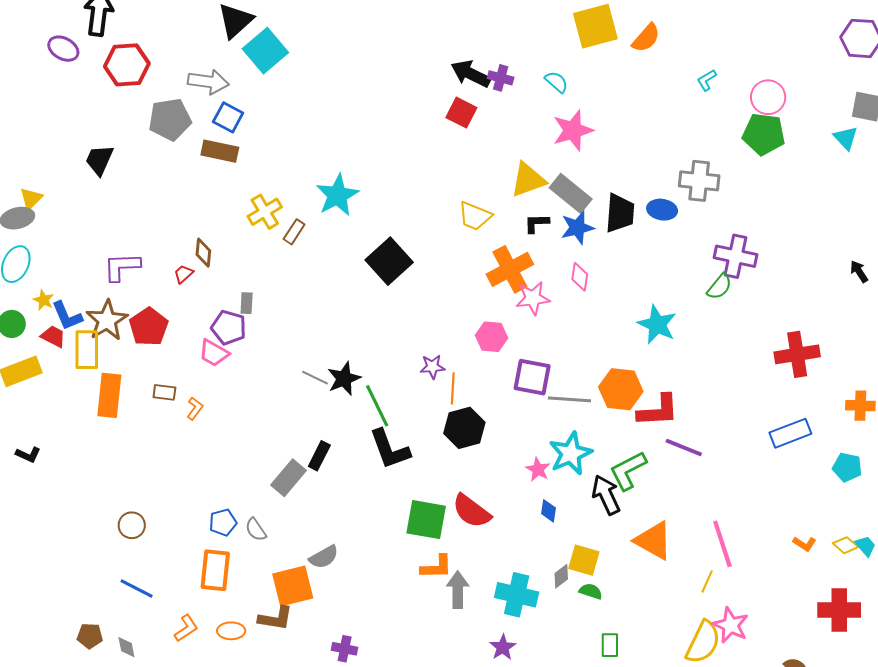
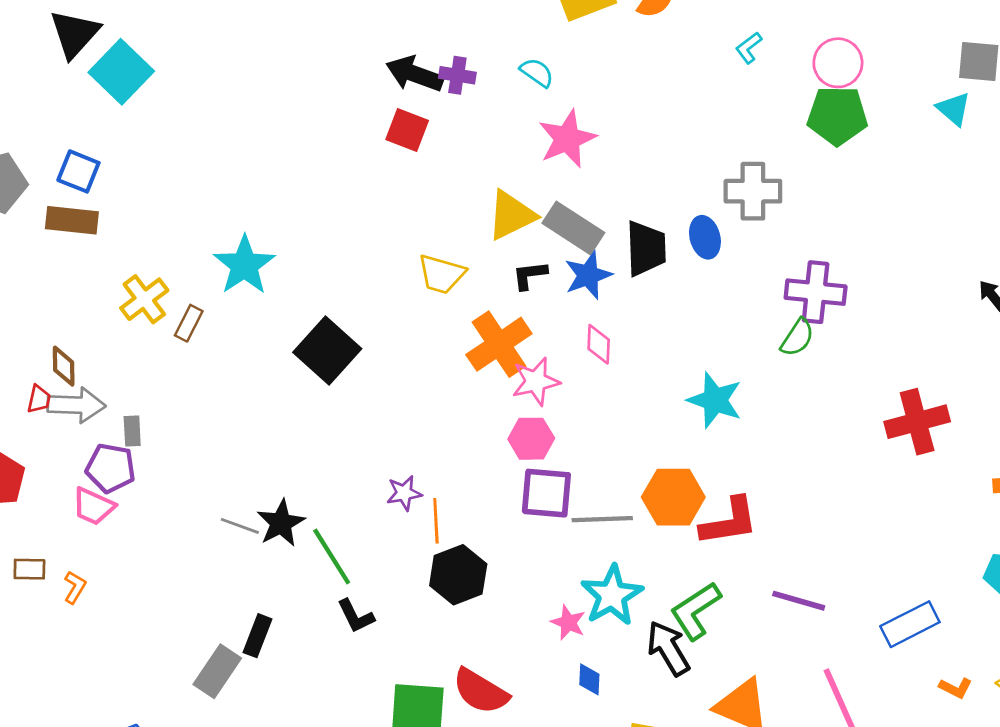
gray arrow: (208, 82) -> (76, 405), moved
blue ellipse: (662, 210) -> (705, 237), turned 72
red trapezoid: (184, 274) -> (39, 399), turned 150
pink hexagon: (492, 337) -> (531, 439), moved
blue rectangle: (790, 433) -> (910, 624), moved
purple line: (684, 447) -> (799, 601), moved
black L-shape: (390, 449) -> (356, 616), size x0.6

